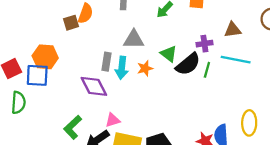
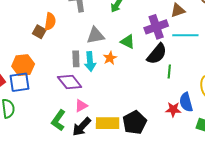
brown square: (71, 23) -> (39, 32), turned -32
purple cross: (204, 44) -> (156, 27), size x1.6
black semicircle: (188, 64) -> (157, 54), moved
green line: (207, 70) -> (169, 72), moved
pink triangle: (113, 120) -> (81, 106), moved

